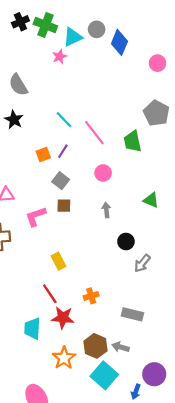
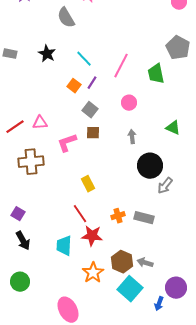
gray semicircle: (18, 85) -> (66, 18), moved
cyan line: (64, 120) -> (84, 59), moved
pink line: (94, 133) -> (121, 66), turned 65
orange square: (43, 154) -> (74, 86), turned -32
black circle: (126, 242) -> (150, 166), size x1.6
gray rectangle: (132, 314) -> (144, 218), moved

